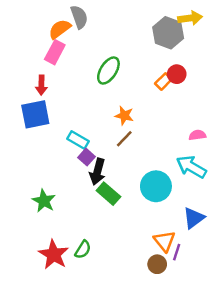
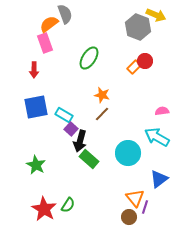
yellow arrow: (190, 18) -> (156, 15), turned 30
pink rectangle: (55, 52) -> (45, 43), turned -48
blue square: (35, 114) -> (36, 107), moved

